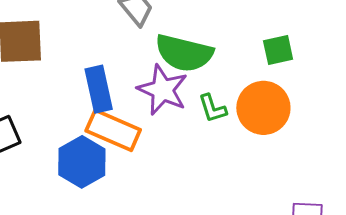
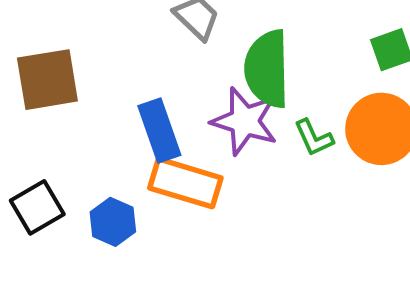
green semicircle: (184, 53) -> (267, 69), turned 82
blue hexagon: (82, 162) -> (113, 222), moved, size x0.7

